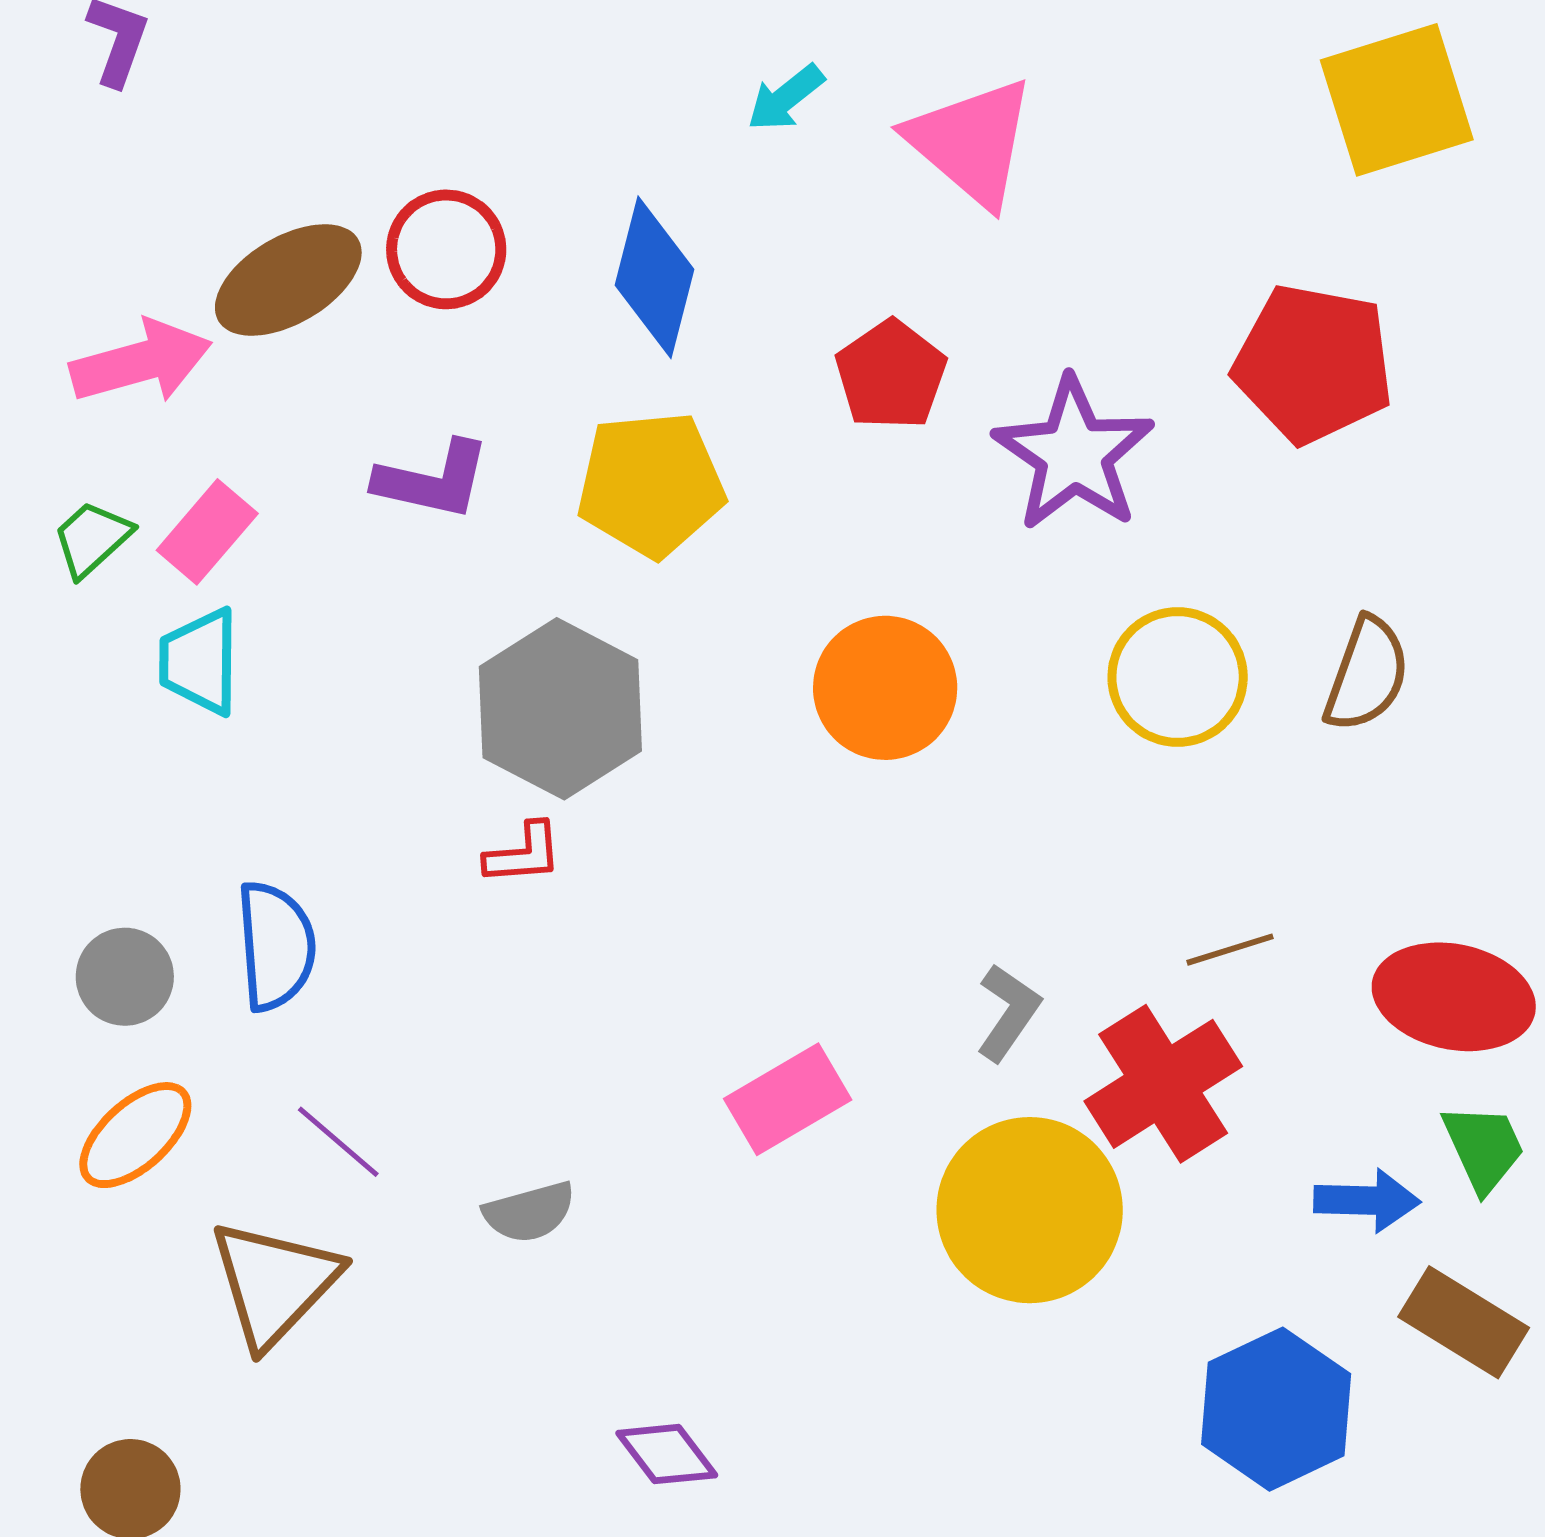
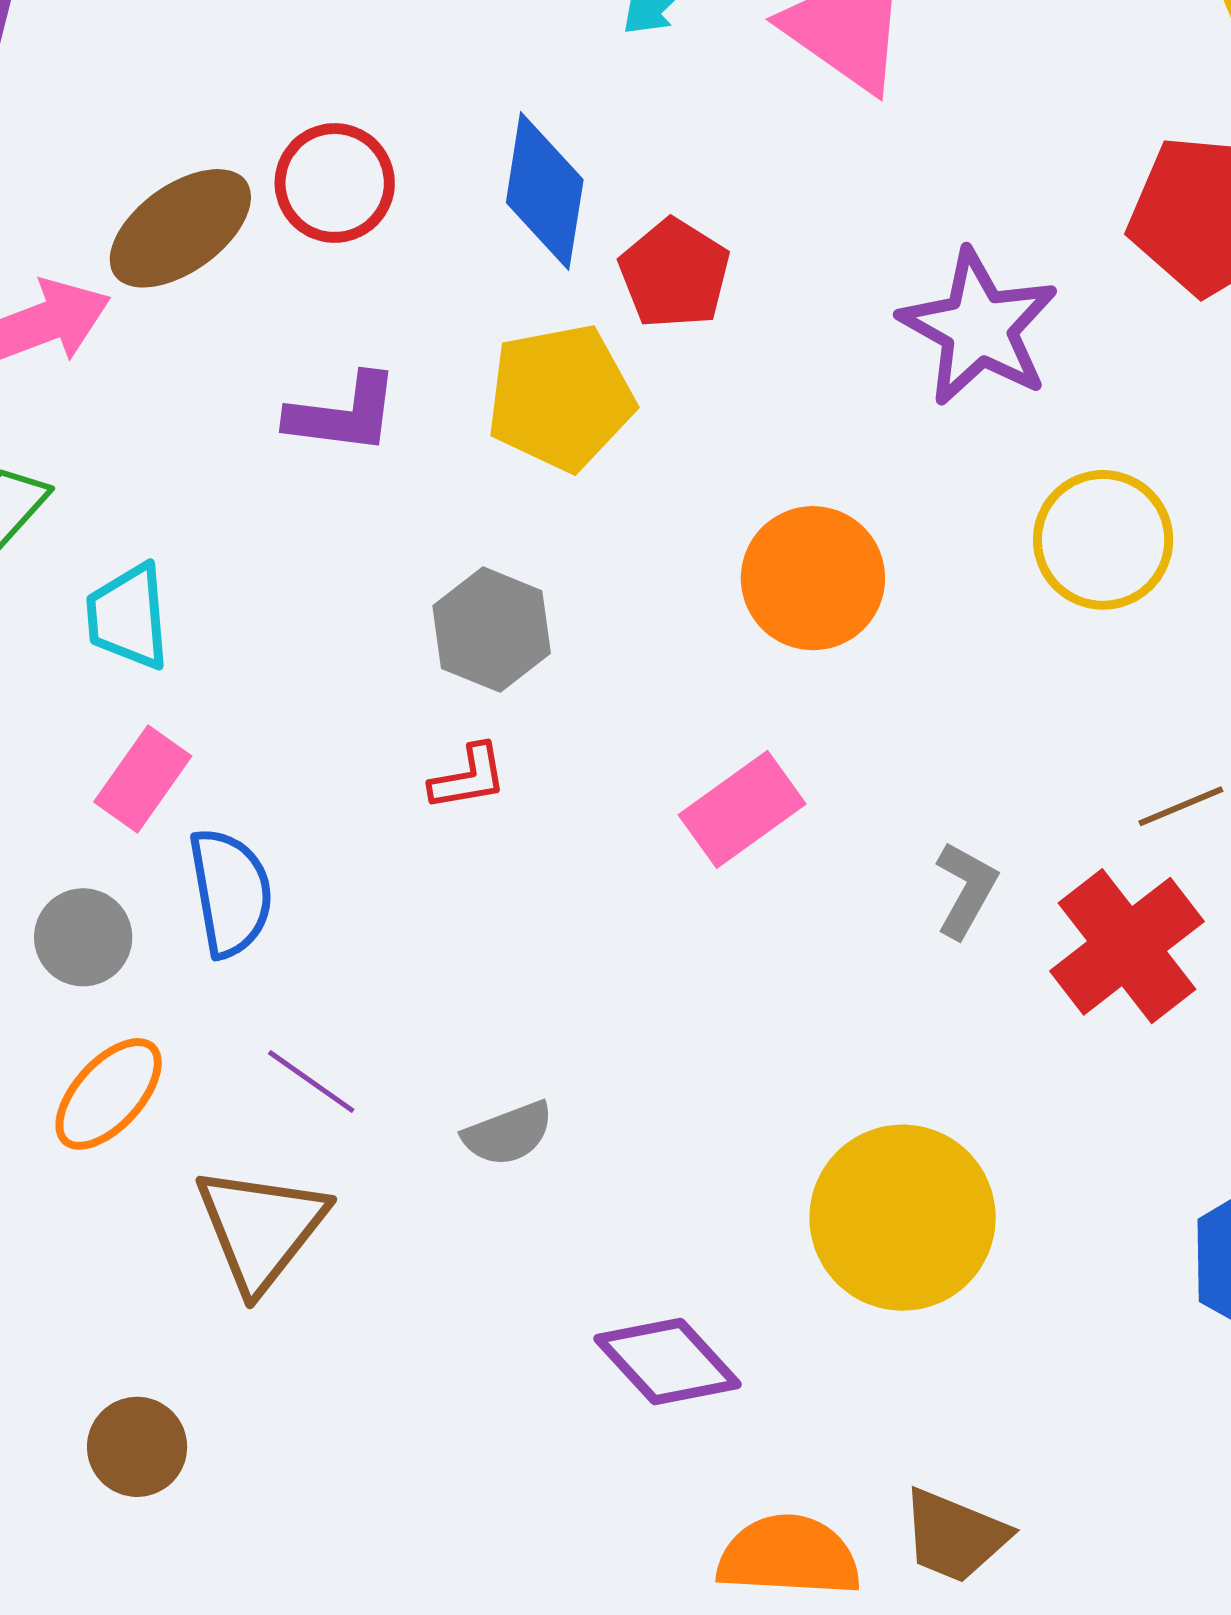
red pentagon: (891, 375) -> (674, 274), moved
pink rectangle: (207, 532) -> (143, 779), moved
gray hexagon: (560, 709) -> (492, 630), size x0.7
pink rectangle: (788, 1099) -> (742, 809), moved
yellow circle: (1030, 1210) -> (903, 1218), moved
purple diamond: (667, 1454) -> (668, 1362), size x1.4

